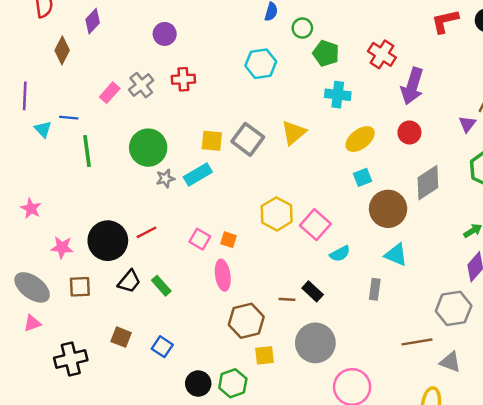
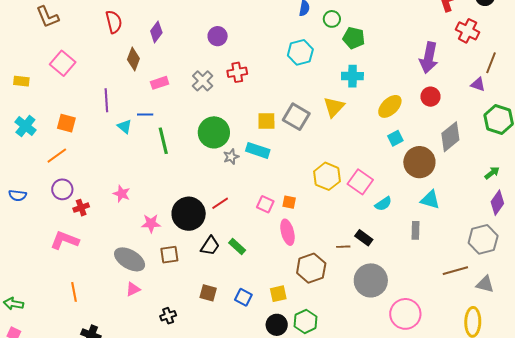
red cross: (382, 54) -> (468, 31), moved
pink rectangle: (110, 93) -> (160, 83), moved, turned 36
cyan cross: (338, 95) -> (352, 76), moved
purple triangle: (467, 124) -> (478, 84), turned -42
cyan rectangle: (198, 174) -> (258, 150), turned 55
yellow square: (264, 355) -> (278, 294), moved
black cross: (71, 359) -> (168, 316), size x0.6

